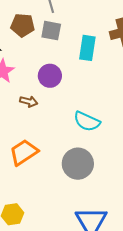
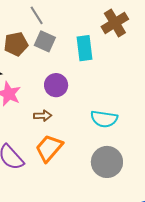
gray square: (51, 31) -> (45, 41), turned 30
orange trapezoid: (24, 152) -> (49, 148), moved

